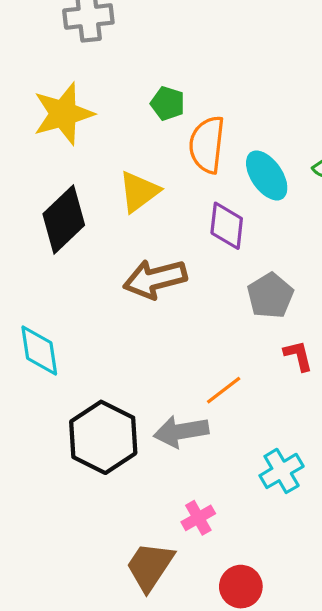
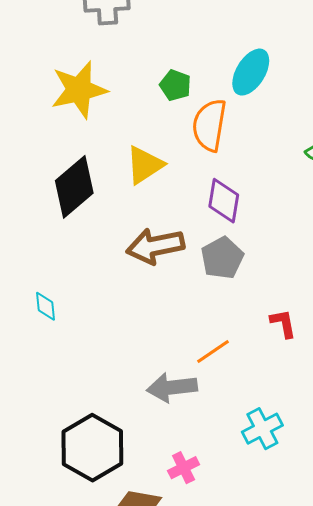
cyan ellipse: (267, 175) -> (251, 72), moved, turned 63
gray pentagon: (270, 296) -> (222, 258), moved
cyan diamond: (39, 351) -> (45, 306), size x0.6
black hexagon: (103, 437) -> (92, 448), moved

